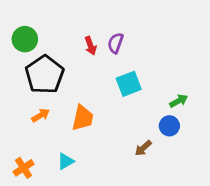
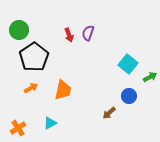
cyan square: (129, 84) -> (128, 64), moved, turned -30
green arrow: (179, 101) -> (150, 77), moved

